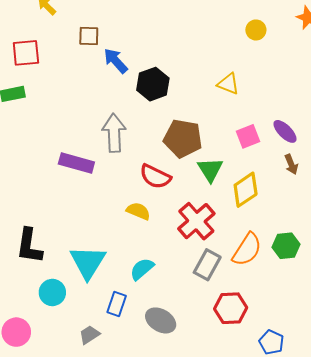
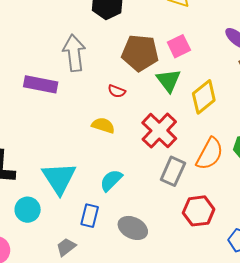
pink square: (248, 136) -> (179, 46), moved
red semicircle: (155, 177) -> (117, 91), size x0.6

